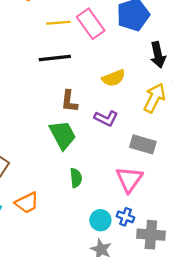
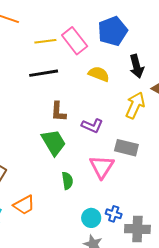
yellow semicircle: (114, 78) -> (99, 74), moved, turned -135
pink triangle: (129, 179) -> (102, 167), moved

